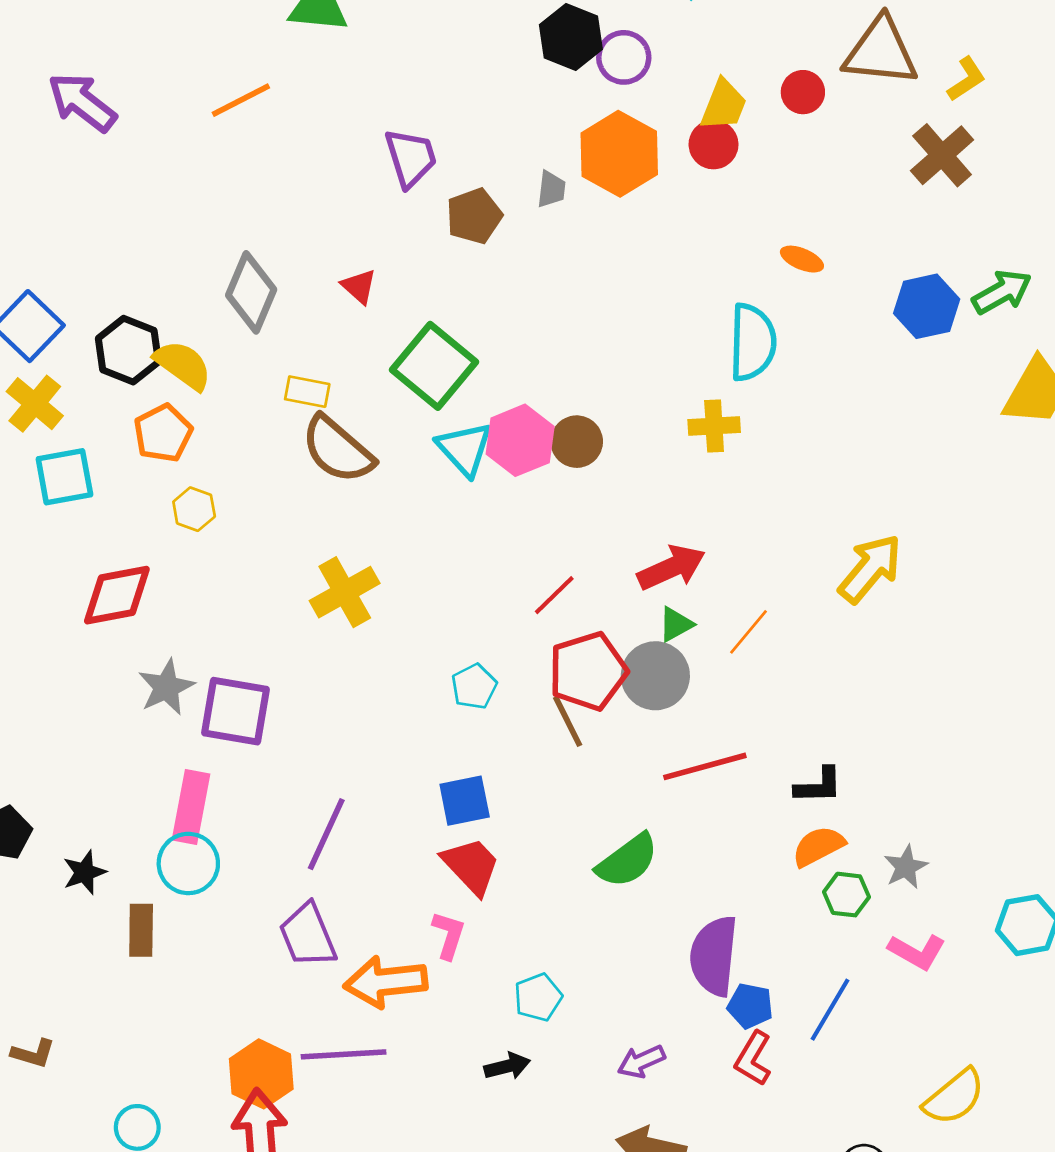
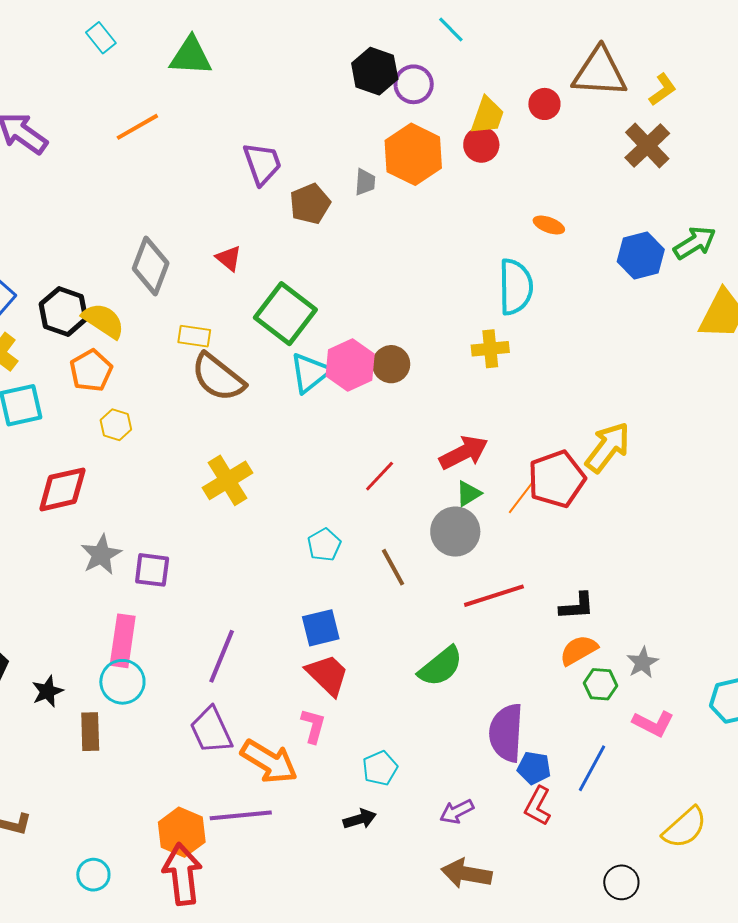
cyan triangle: (465, 449) -> (310, 373), turned 36
red pentagon: (588, 671) -> (557, 479), moved
purple square: (236, 711) -> (152, 570), size x0.7
orange arrow: (386, 982) -> (269, 762), turned -140

